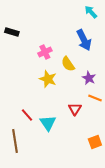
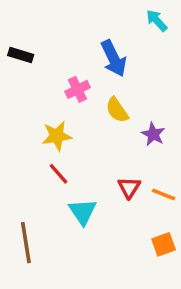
blue arrow: (84, 40) -> (114, 58), moved
yellow star: (48, 79) -> (57, 136), moved, turned -30
orange line: (95, 98) -> (164, 194), moved
red line: (27, 115) -> (59, 174), moved

